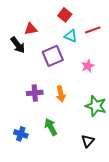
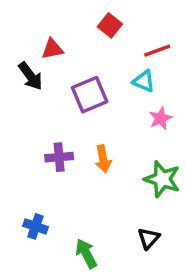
cyan triangle: (71, 36) -> (144, 81), moved
pink star: (88, 66) -> (161, 118), moved
green arrow: (51, 127) -> (86, 253), moved

